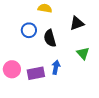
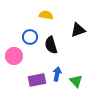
green triangle: (83, 53) -> (76, 81), moved
pink circle: (12, 69) -> (14, 56), moved

